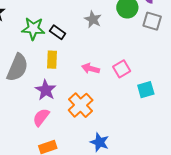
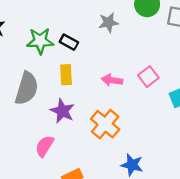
gray star: (93, 19) -> (108, 22), turned -30
pink semicircle: (41, 117) -> (44, 146), moved

